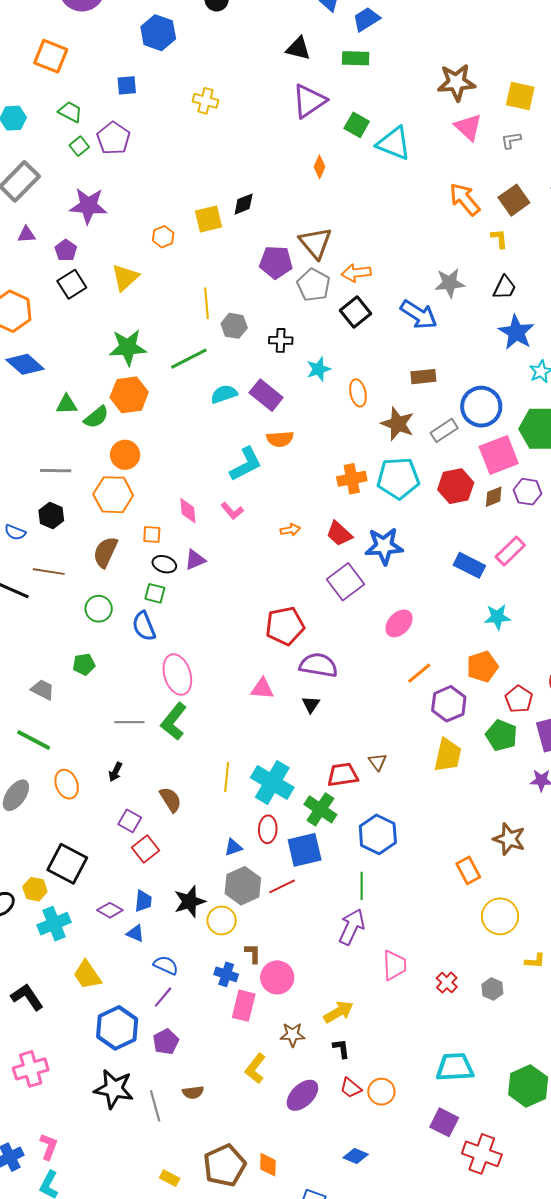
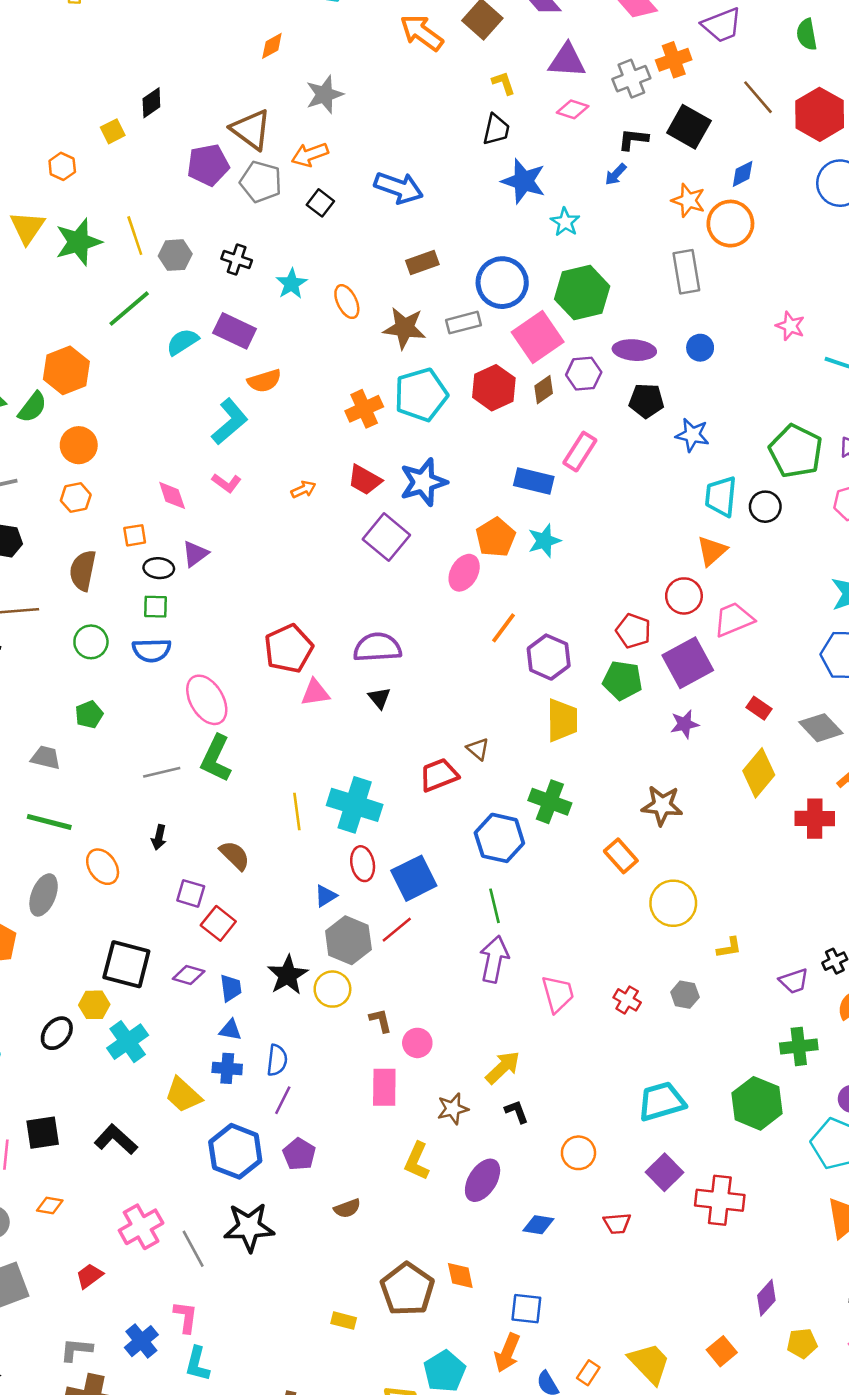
orange diamond: (319, 167) -> (272, 46), moved, turned 50
yellow square: (209, 219) -> (113, 131), size x0.7
yellow L-shape: (499, 239) -> (504, 83), moved
gray star: (450, 283) -> (325, 95), moved
black square: (356, 312) -> (320, 203), size x0.7
black cross: (281, 340) -> (237, 259), turned 30
green star: (128, 347) -> (78, 242), moved
gray rectangle: (444, 430) -> (464, 323), turned 32
orange hexagon: (113, 495) -> (76, 498), size x0.6
cyan star: (497, 617) -> (544, 541), moved
blue semicircle: (144, 626) -> (152, 650), turned -56
red pentagon: (285, 626) -> (289, 649), moved
orange pentagon: (482, 667) -> (496, 537), moved
green cross: (320, 809) -> (550, 802), moved
purple diamond: (110, 910) -> (189, 975), moved
blue semicircle: (166, 965) -> (277, 1060), turned 85
blue cross: (226, 974) -> (227, 1068), moved
pink circle: (277, 977) -> (417, 1043), size x0.7
red trapezoid: (351, 1088) -> (617, 1223), moved, turned -30
gray line: (155, 1106) -> (193, 1249), moved
purple square: (444, 1122) -> (665, 1172), turned 32
blue diamond: (356, 1156) -> (538, 1225), moved

